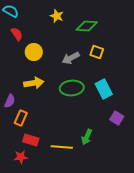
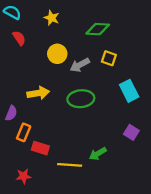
yellow star: (57, 16) -> (52, 18), moved
yellow circle: (34, 52) -> (57, 54), moved
cyan rectangle: (104, 89) -> (129, 91), moved
green arrow: (87, 137) -> (98, 154), turned 35
red rectangle: (31, 140) -> (40, 148), moved

